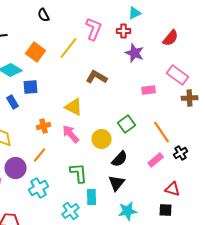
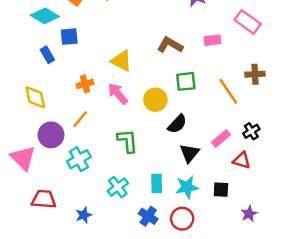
brown L-shape: (97, 77) -> (170, 45), moved
brown cross: (190, 98) -> (255, 74), moved
green square: (127, 124) -> (186, 81), turned 30
black cross: (181, 153) -> (251, 131), moved
pink rectangle: (156, 160) -> (221, 139), moved
black triangle: (117, 183) -> (189, 153), moved
cyan rectangle: (92, 197) -> (157, 183), moved
black square: (166, 210) -> (221, 190), moved

